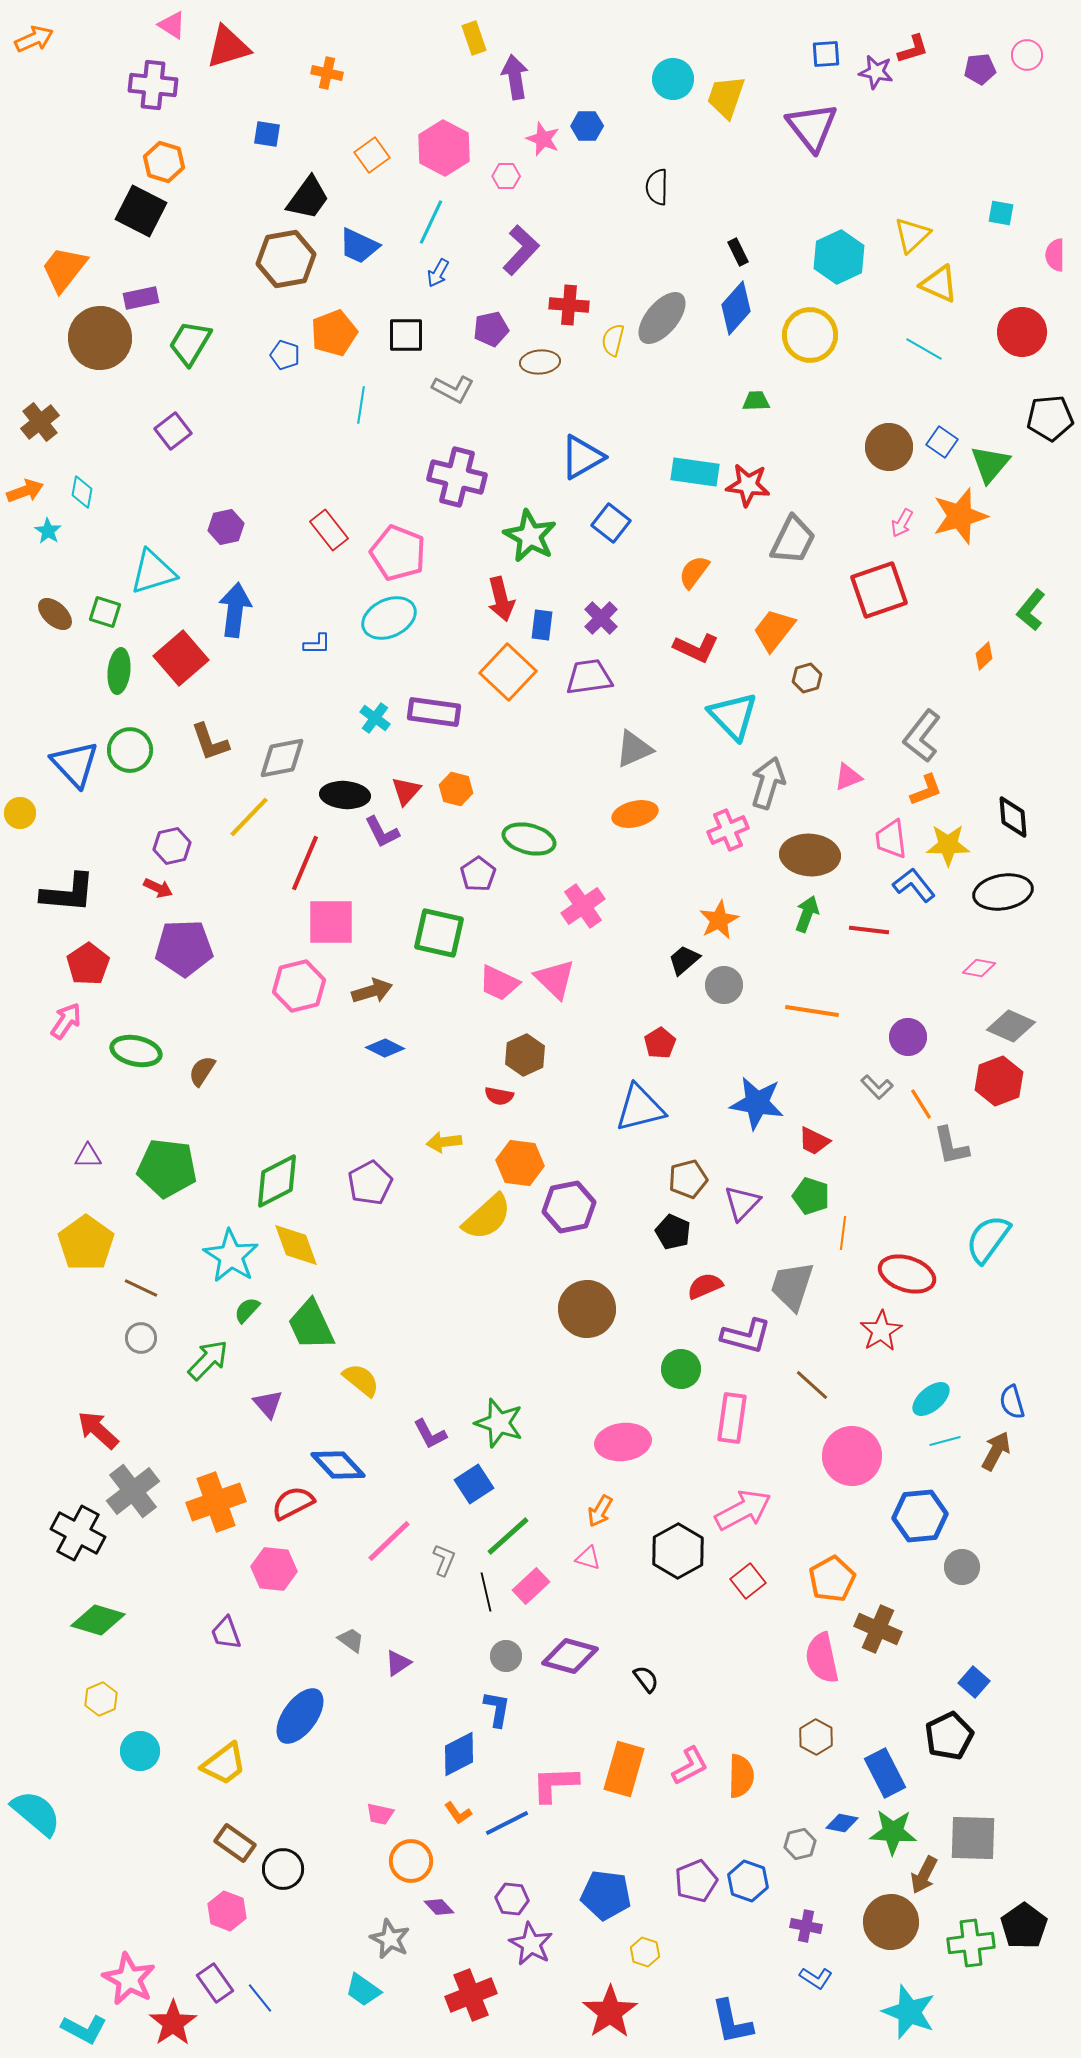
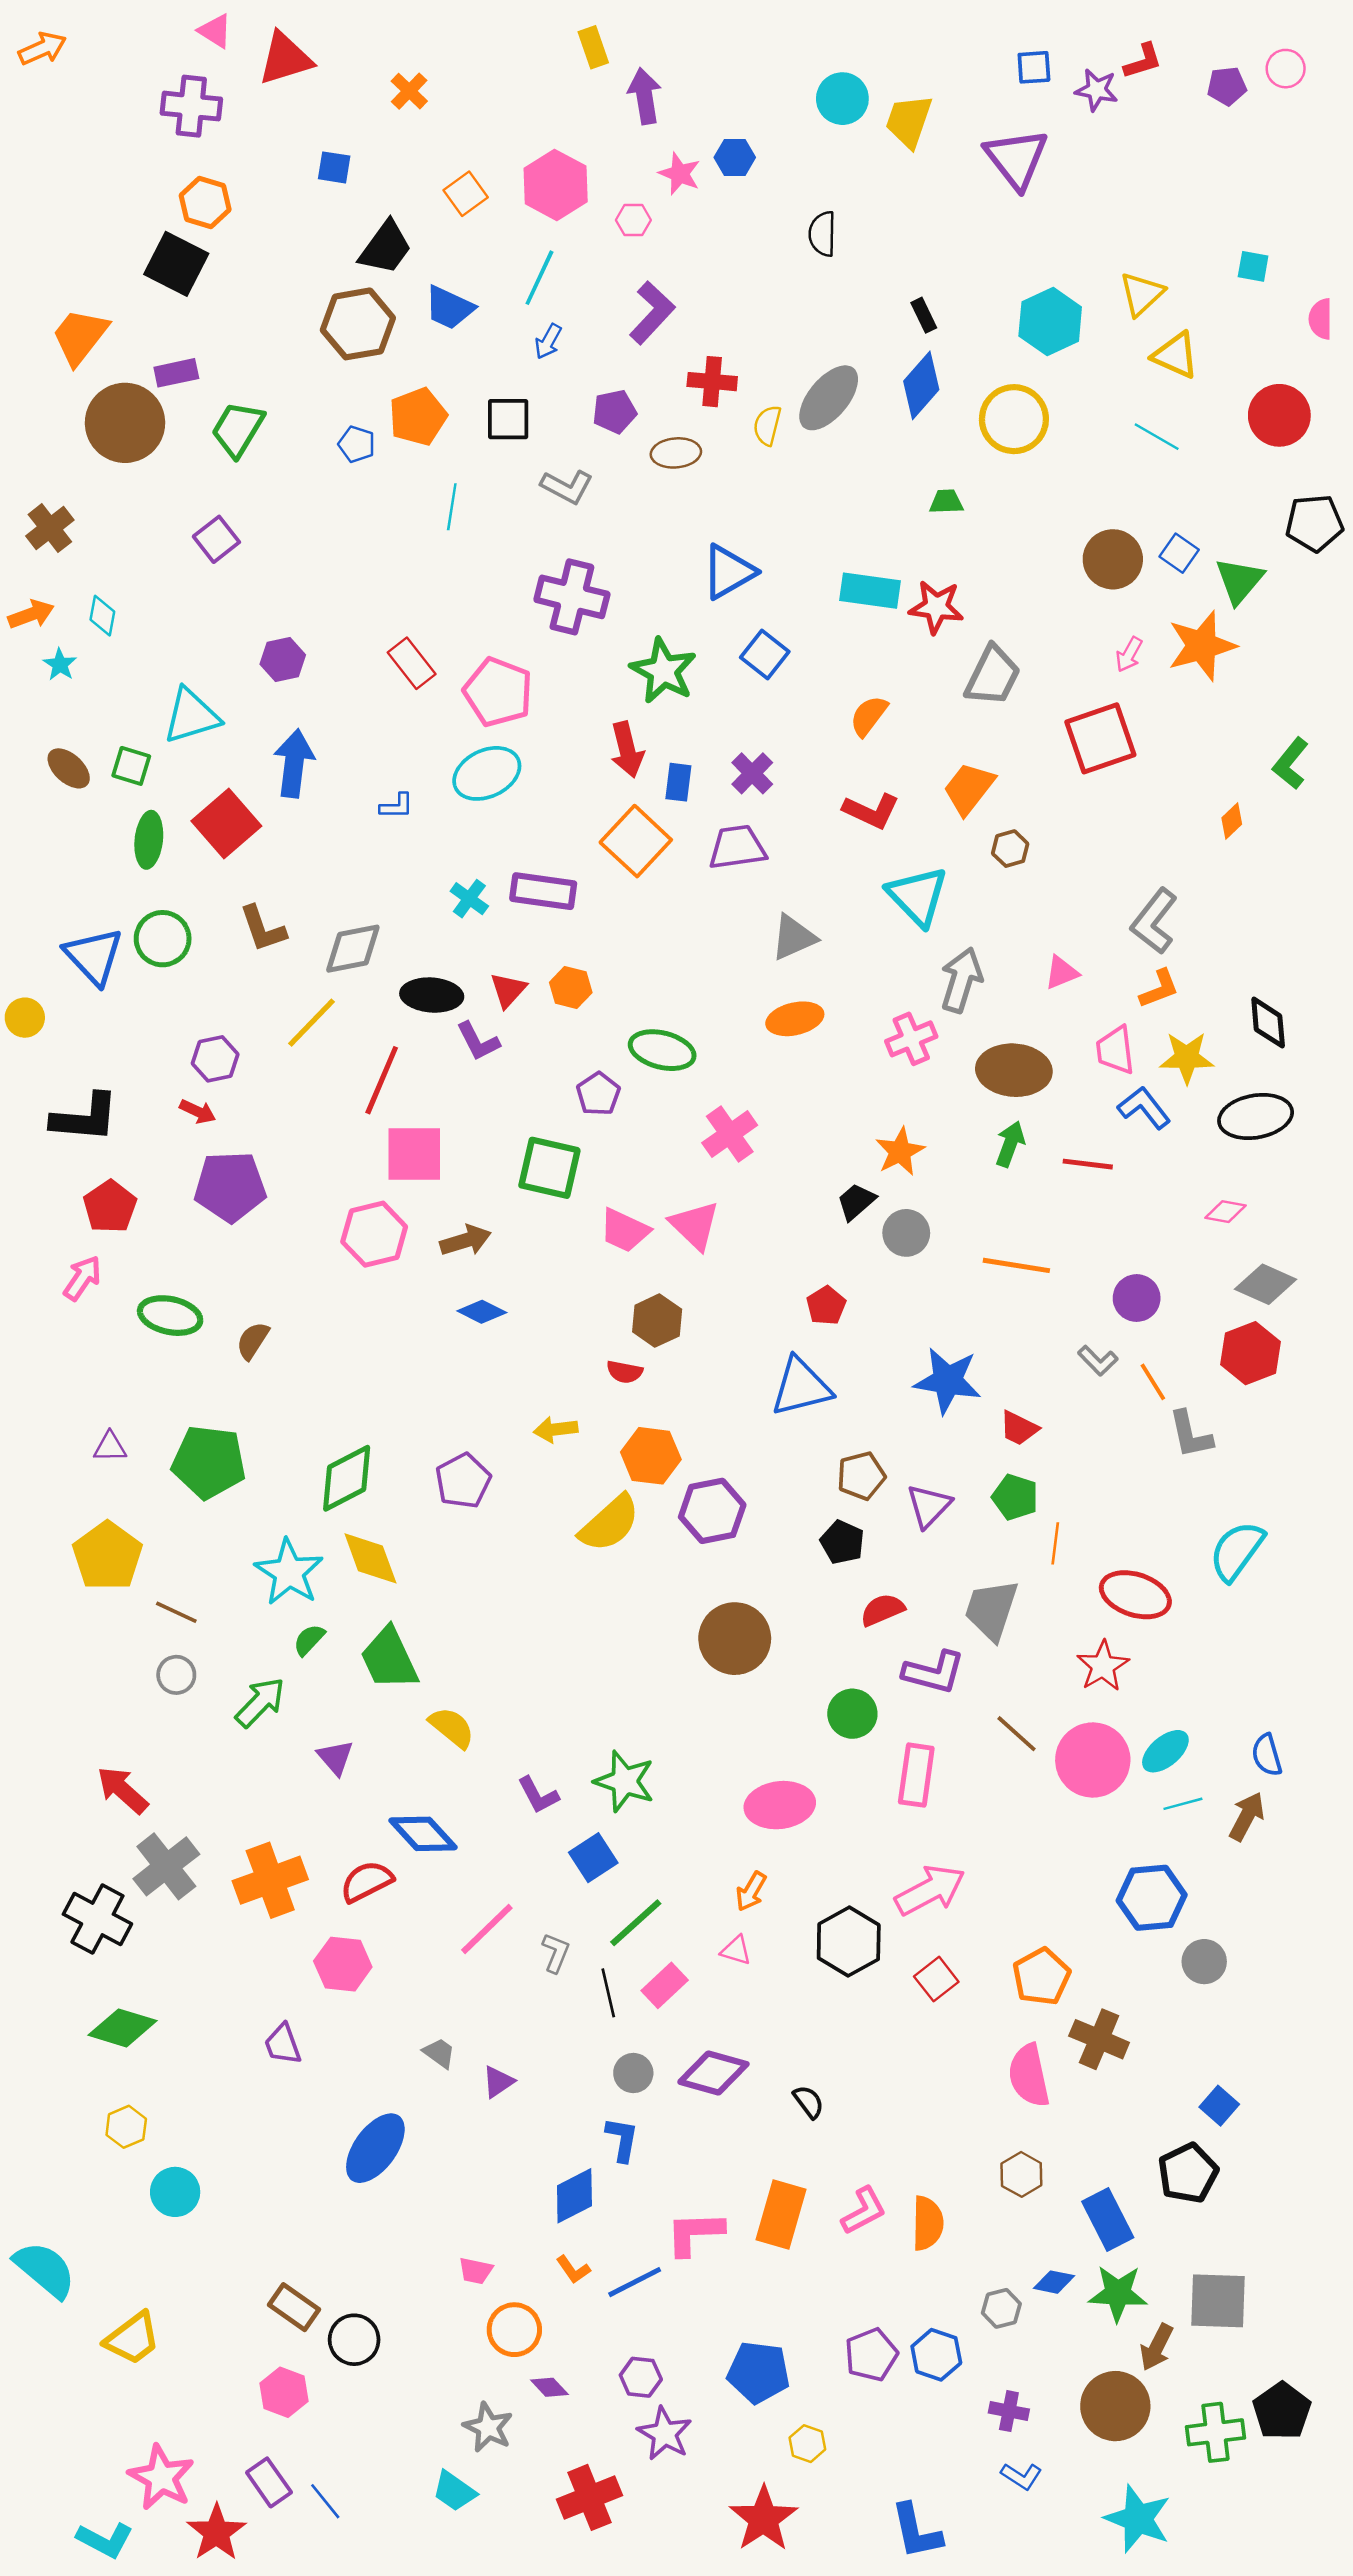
orange cross: (327, 73) -> (409, 91), turned 32
pink circle: (852, 1456) -> (1093, 1760), moved
yellow trapezoid: (224, 1764) -> (133, 2338), moved

